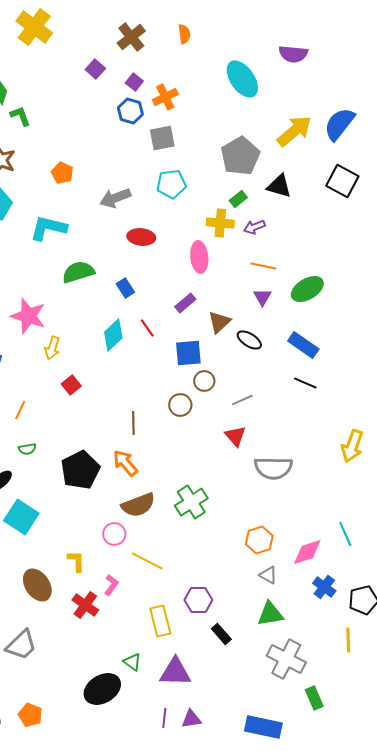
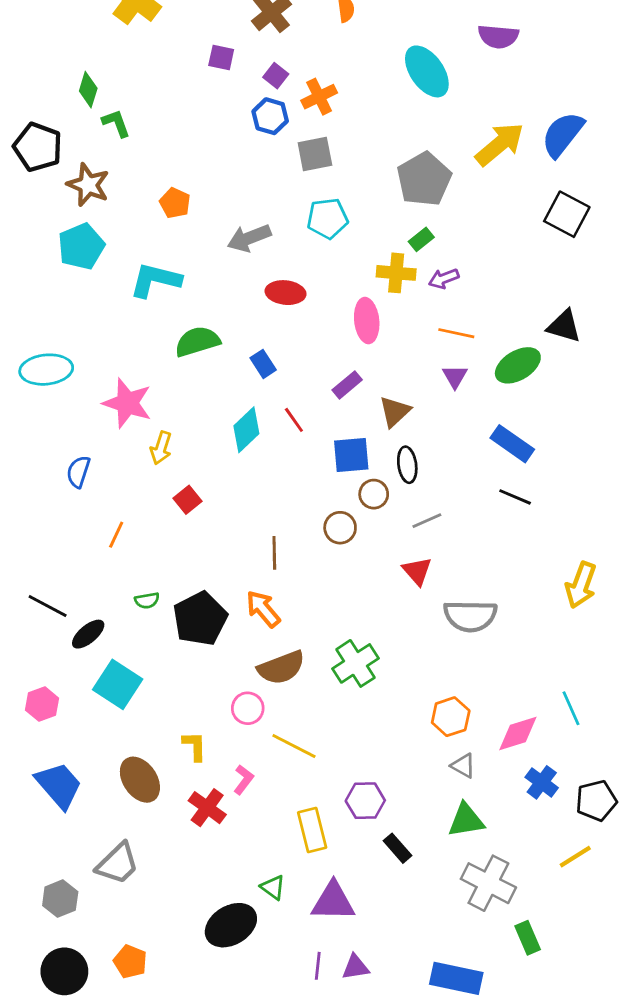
purple square: (95, 69) -> (221, 57), turned -30
black triangle: (279, 186) -> (564, 326), moved
black ellipse: (249, 340) -> (407, 465), moved, turned 50
green semicircle: (27, 449) -> (147, 600), moved
yellow line: (348, 640) -> (575, 857), turned 60

